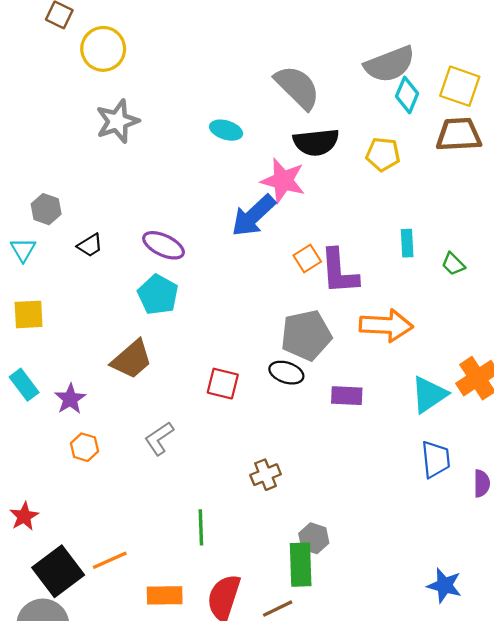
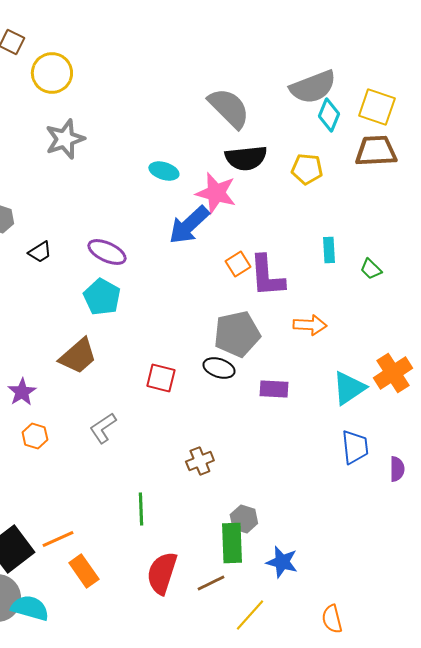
cyan ellipse: (226, 130) -> (164, 171), moved
orange arrow: (386, 325) -> (310, 325), size x0.7
blue star: (444, 585) -> (282, 562), moved
orange rectangle: (165, 595) -> (84, 571), moved, turned 56

